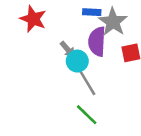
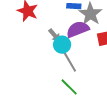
purple semicircle: (97, 42) -> (78, 29), turned 65

